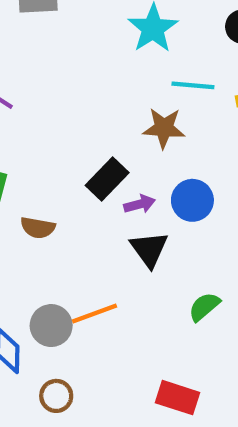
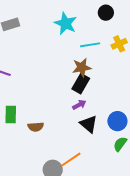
black rectangle: (107, 179) -> (81, 84), moved
blue circle: (192, 200) -> (117, 121), moved

